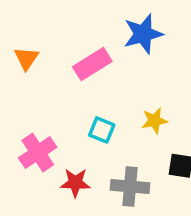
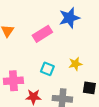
pink cross: (38, 153) -> (13, 81), turned 30

